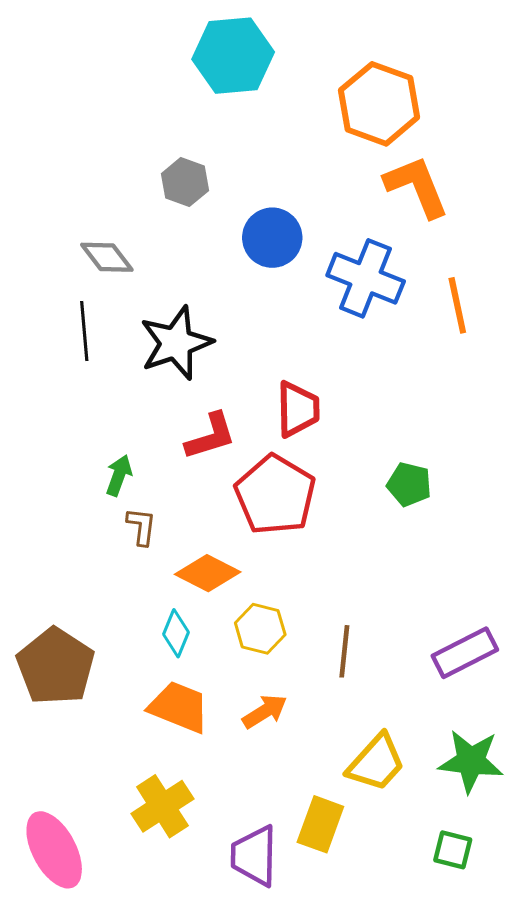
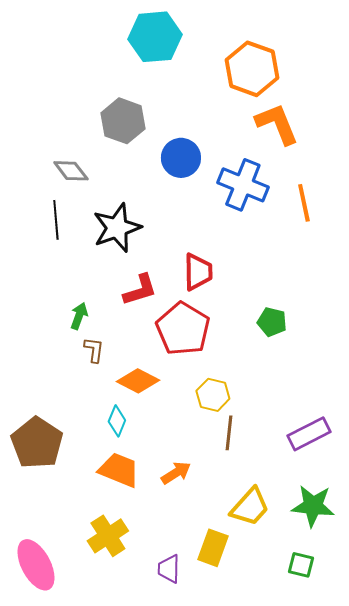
gray hexagon: (185, 182) -> (123, 121), size x1.4
yellow hexagon: (260, 629) -> (213, 395), moved
purple trapezoid: (254, 856) -> (169, 569), size x0.7

